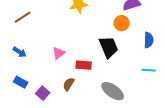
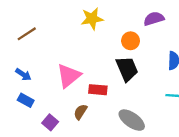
orange circle: (122, 23) -> (131, 41), moved
pink triangle: (59, 53) -> (69, 76), size x1.6
blue rectangle: (21, 82) -> (26, 100), moved

